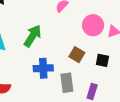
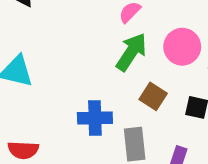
green arrow: (33, 36) -> (131, 52), moved

